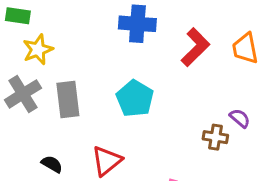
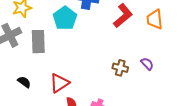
cyan pentagon: (135, 98) -> (65, 18), moved
brown cross: (215, 137) -> (120, 68), moved

